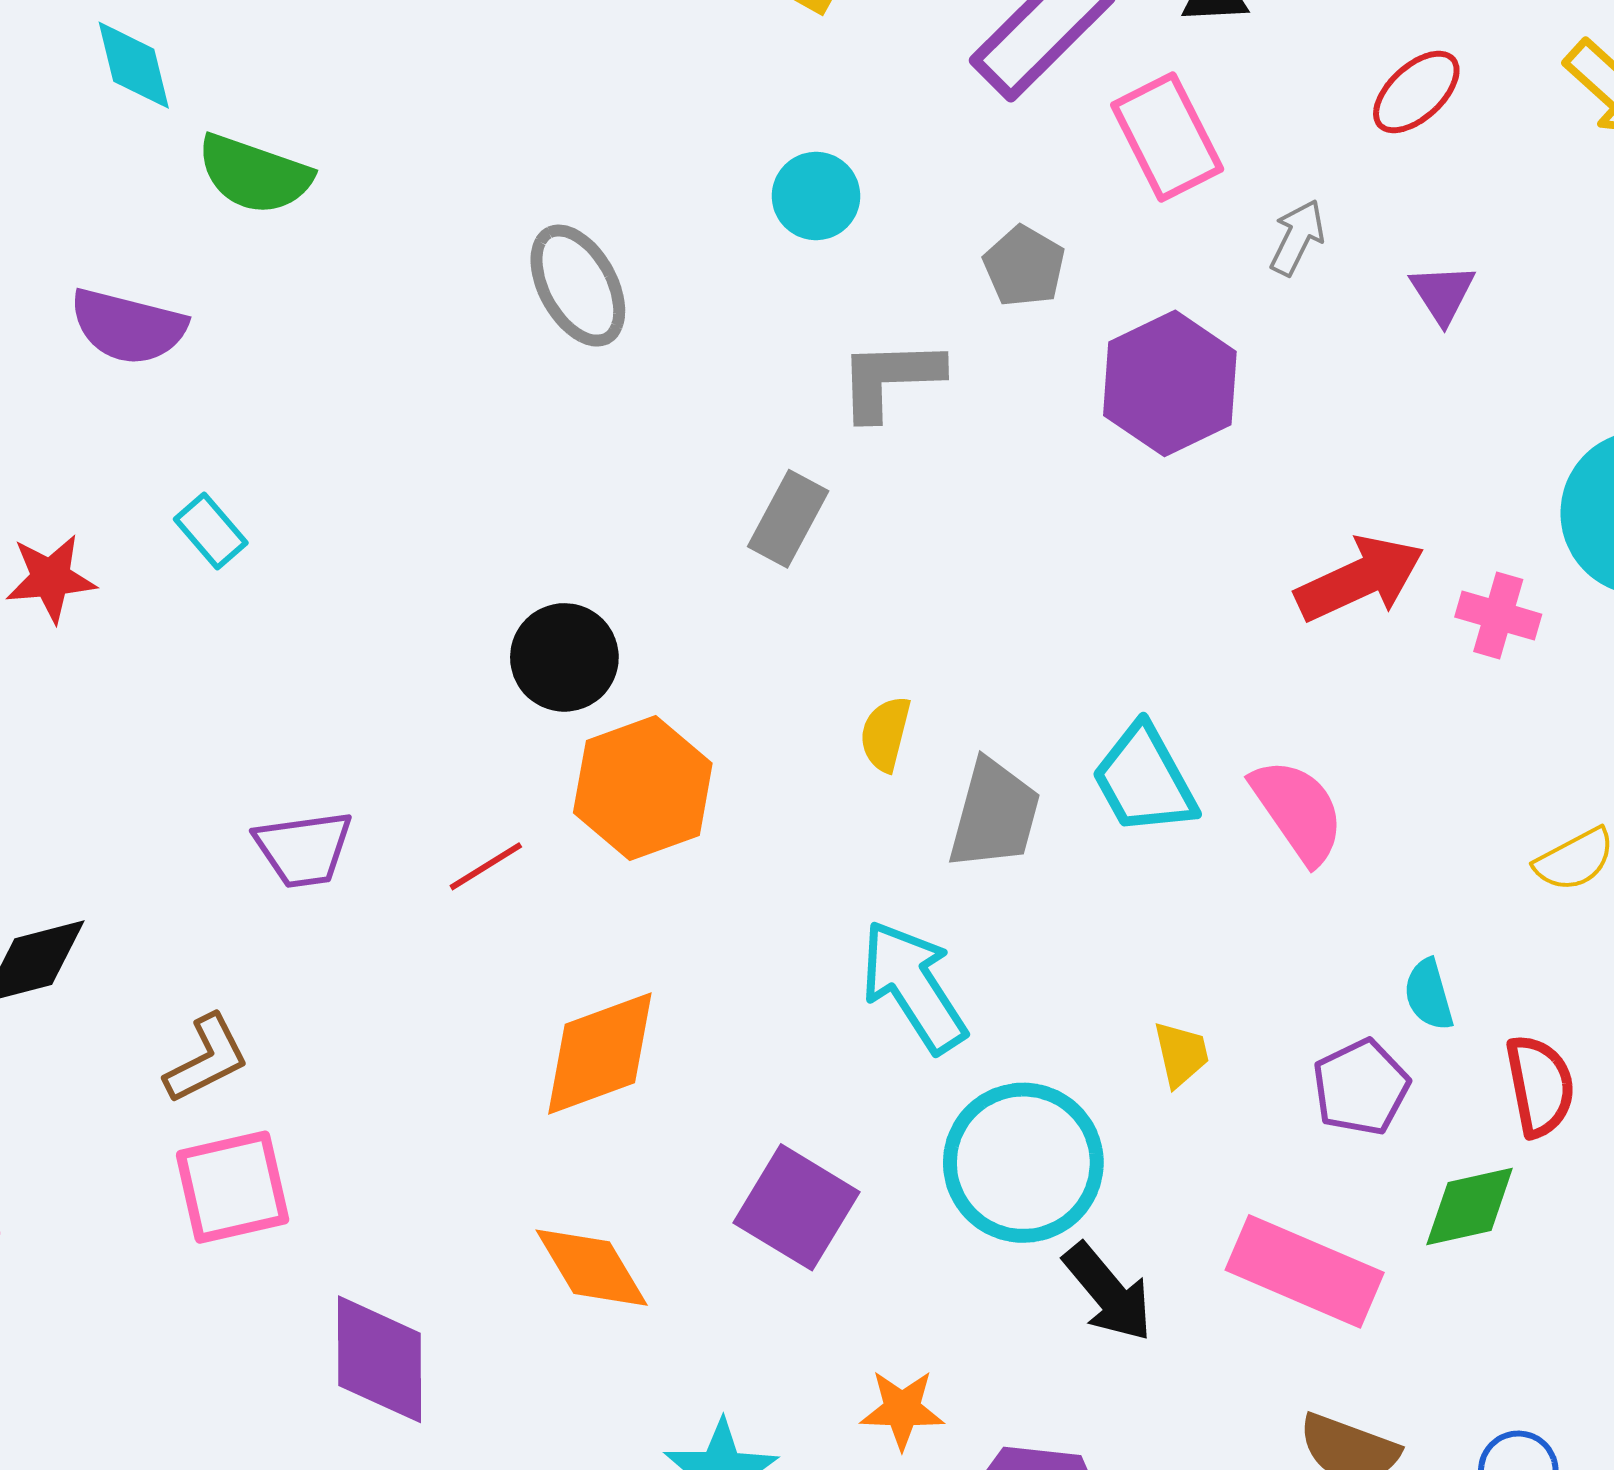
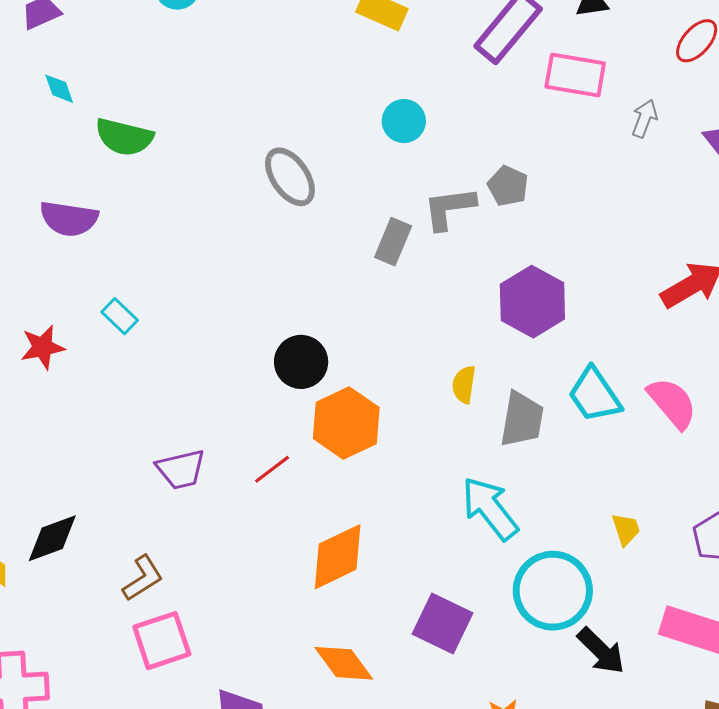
cyan diamond: (134, 65) -> (59, 89), size x0.7
pink rectangle: (1167, 137) -> (575, 75), turned -48
gray pentagon: (1024, 266) -> (508, 186), moved
purple hexagon: (1170, 383) -> (532, 302), moved
gray rectangle: (788, 519) -> (393, 242), moved

